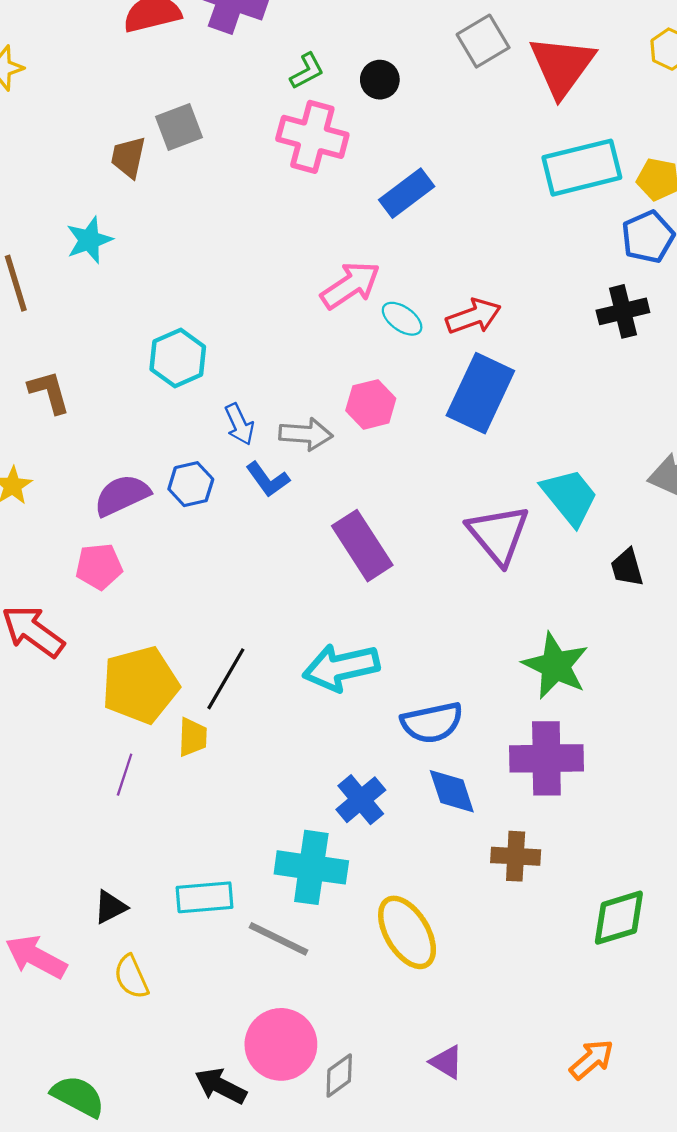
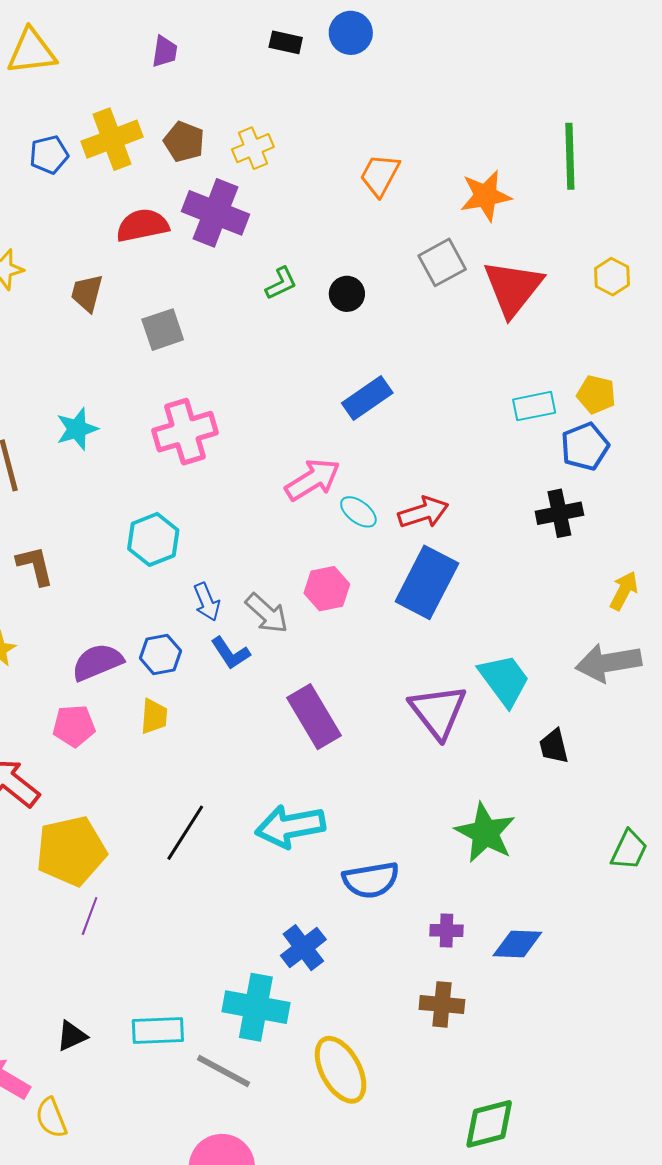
pink cross: (312, 137) -> (185, 432), moved, turned -34
brown trapezoid: (128, 157) -> (87, 293), moved
cyan rectangle: (582, 168) -> (534, 406), moved, size x0.6
gray arrow: (306, 434) -> (267, 613), turned 36
yellow pentagon: (140, 685) -> (71, 851), moved
yellow trapezoid: (193, 737) -> (154, 716), moved
purple cross: (546, 758) -> (446, 931), moved, size x0.5
blue diamond: (452, 791) -> (517, 944), moved, turned -72
green diamond: (619, 918) -> (489, 1124), moved
yellow semicircle: (131, 977) -> (51, 1118), moved

